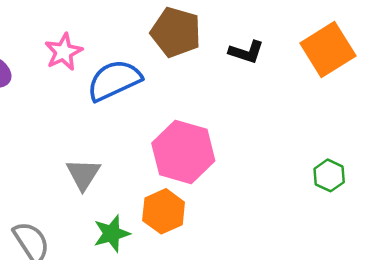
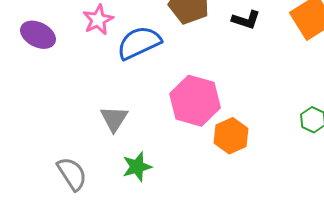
orange hexagon: (164, 211) -> (231, 136), moved

